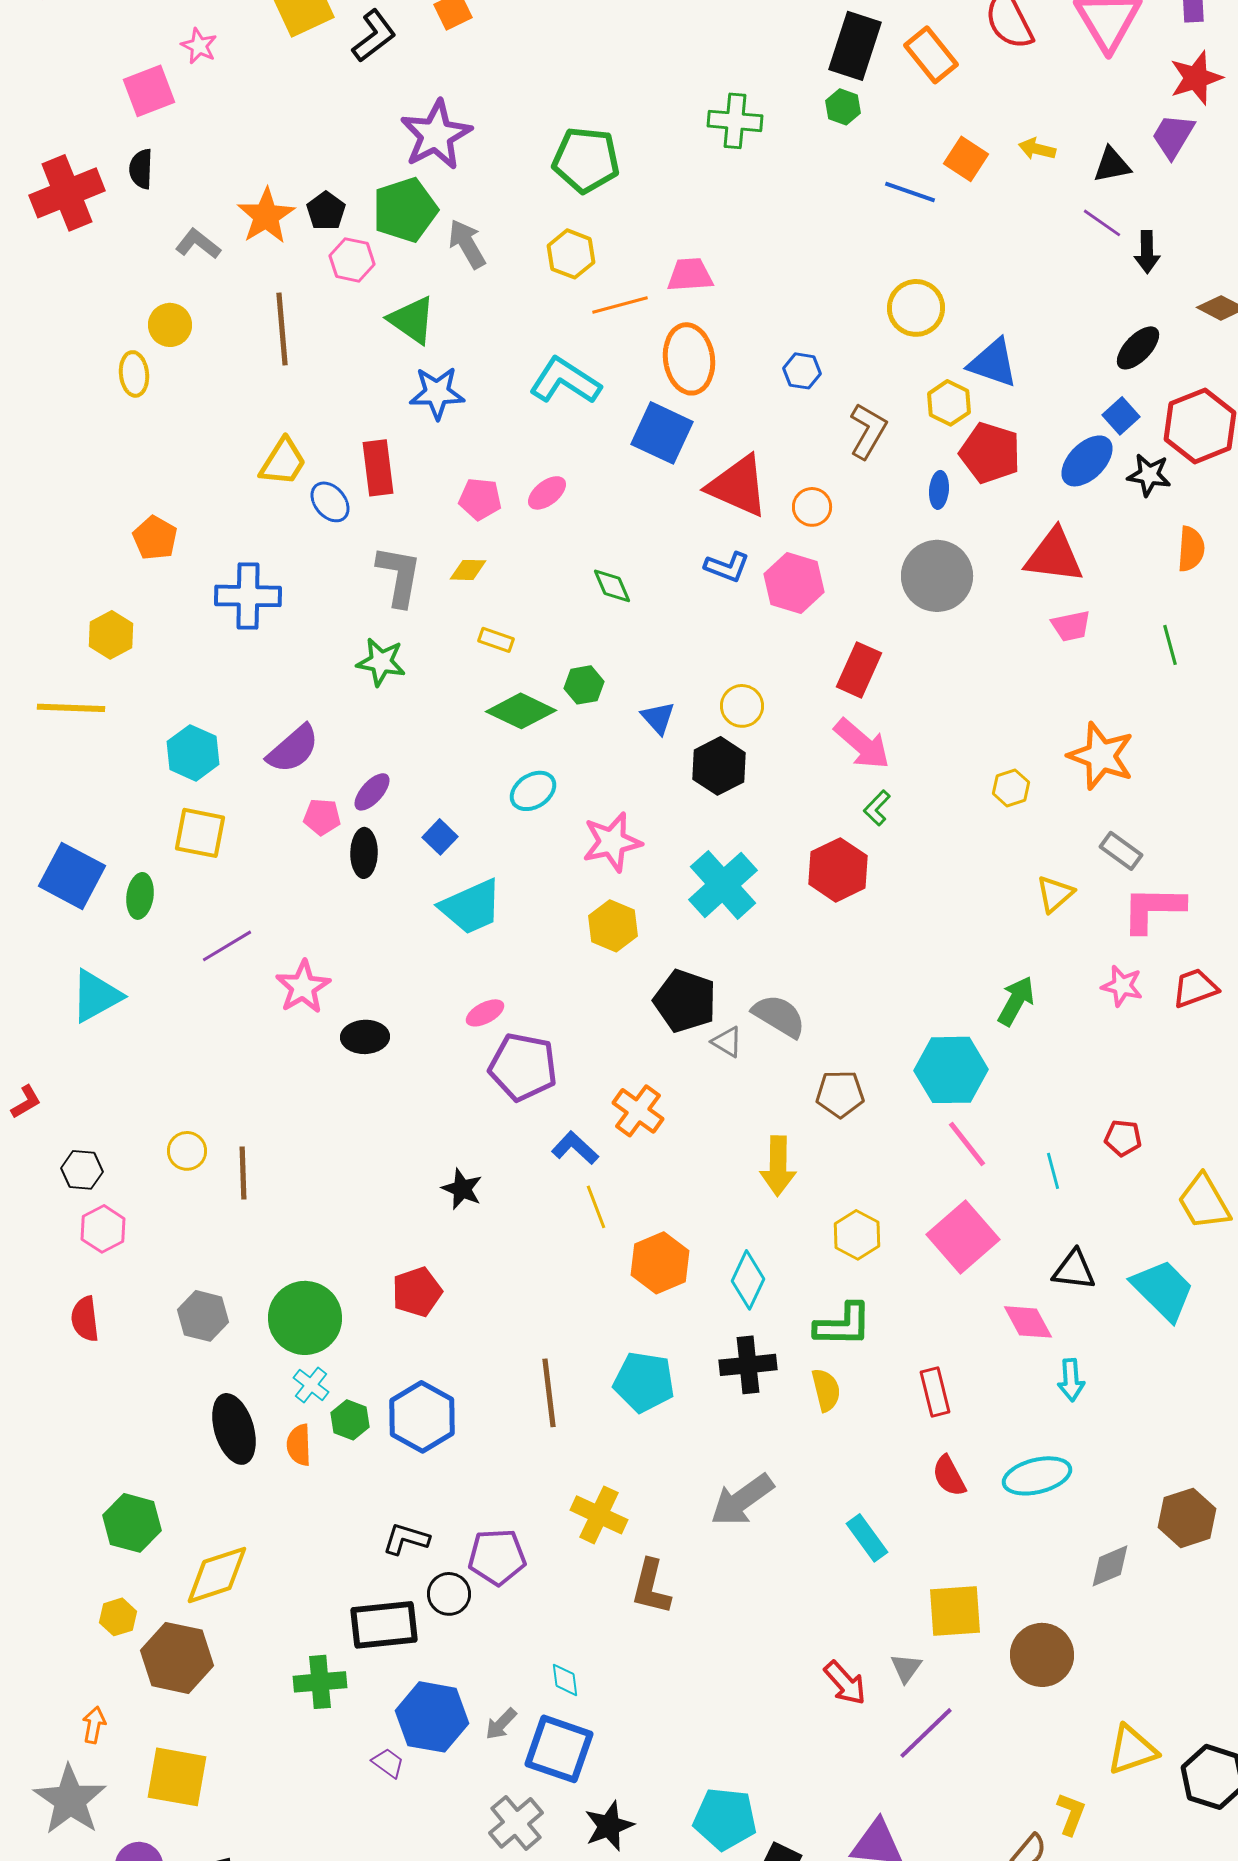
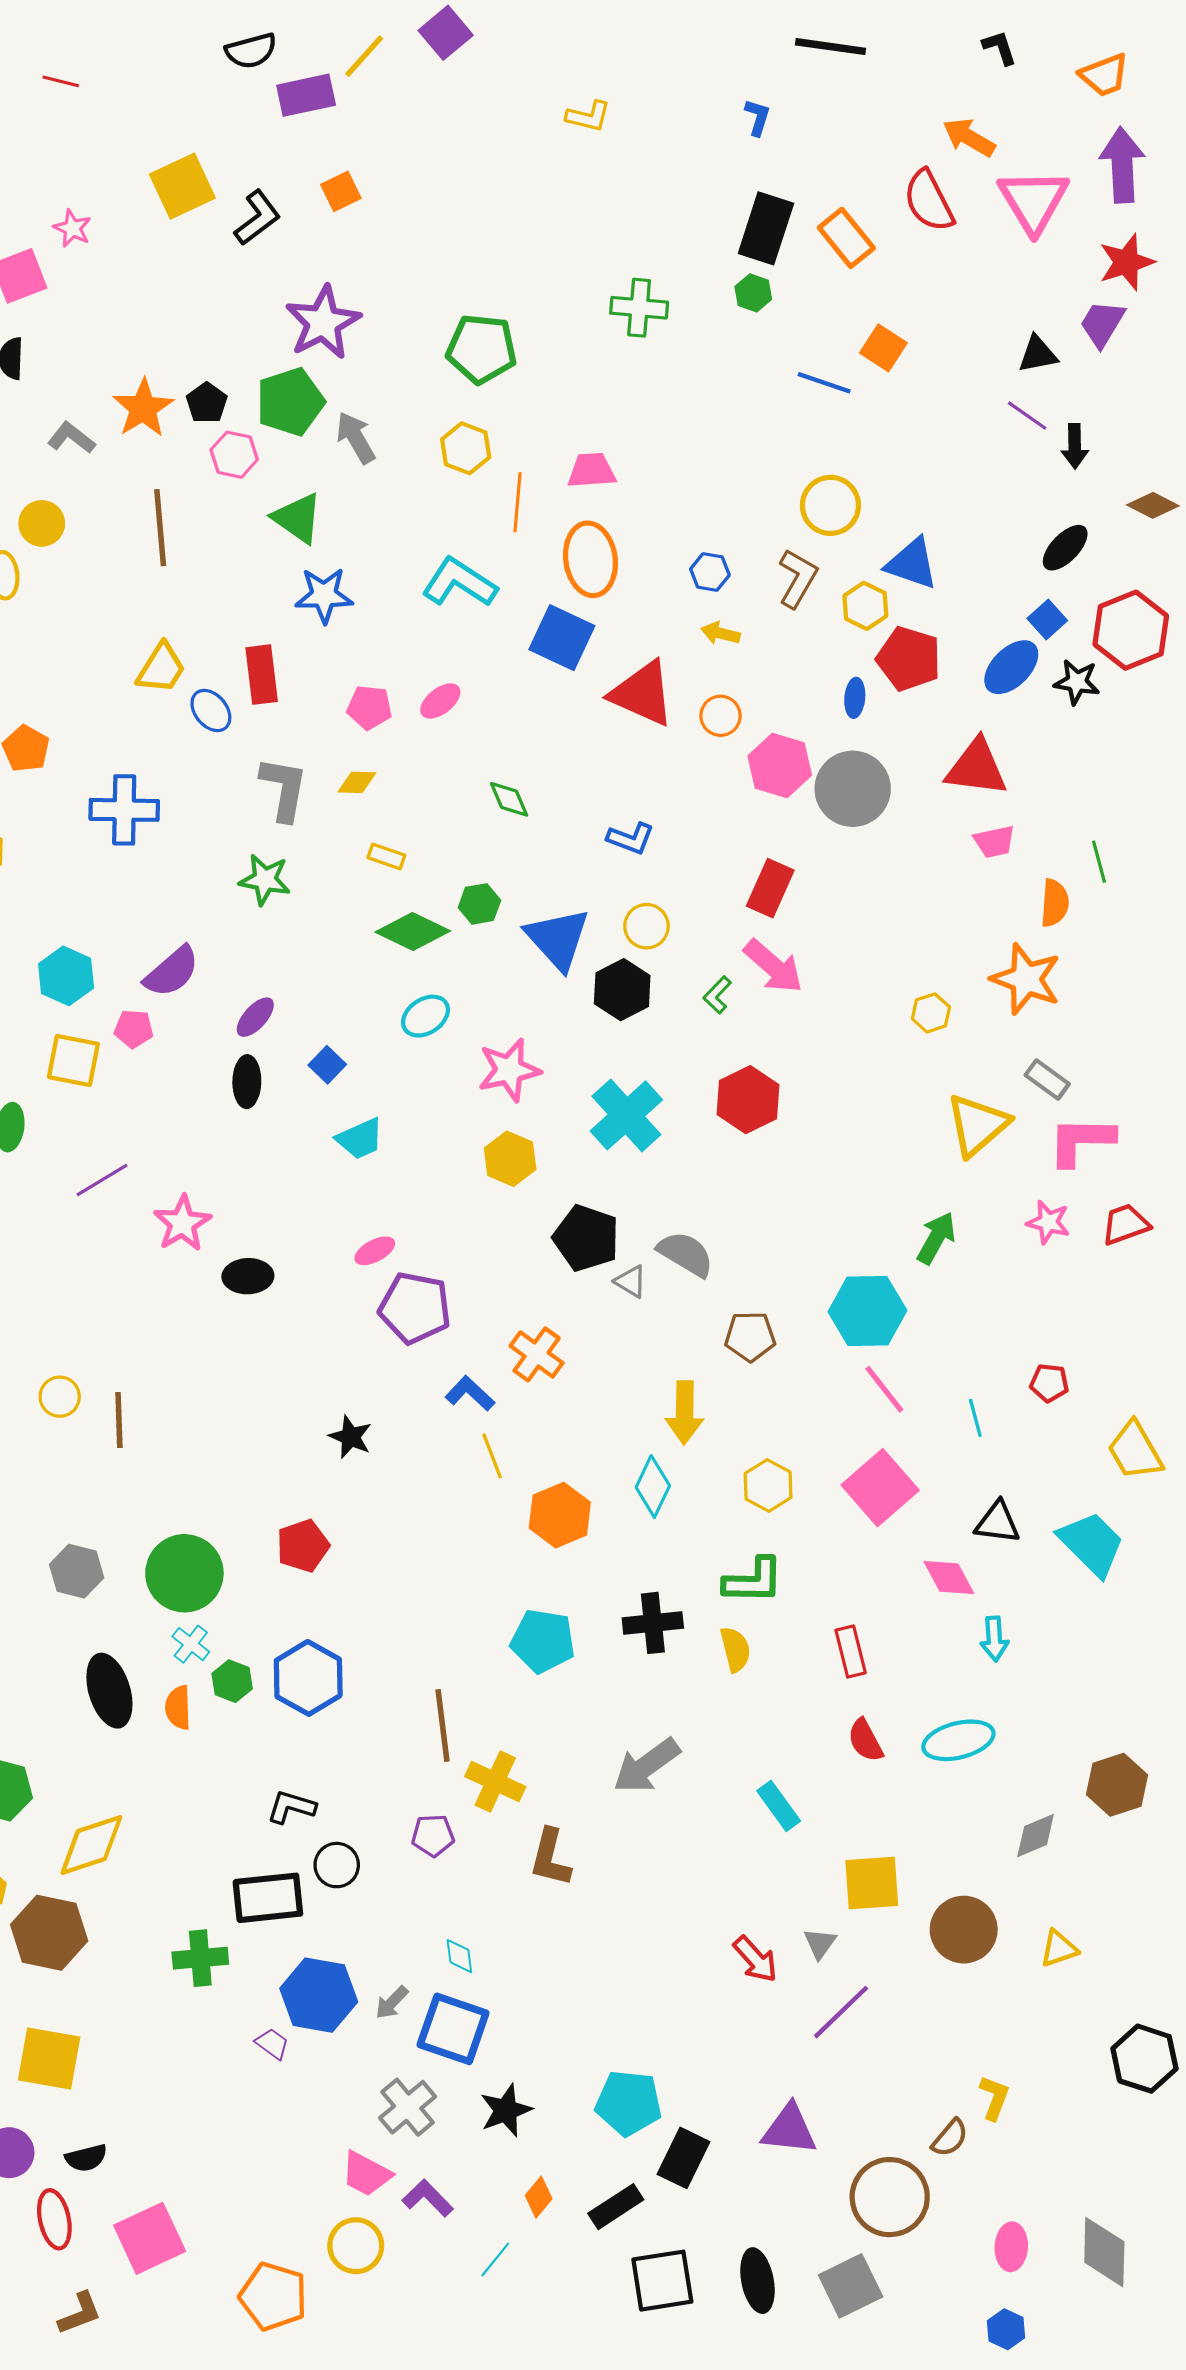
yellow arrow: (1037, 149) -> (721, 633), moved
orange line: (620, 305) -> (518, 502), turned -70
brown L-shape: (868, 431) -> (798, 578), moved
orange semicircle: (1191, 549) -> (1055, 903), moved
blue L-shape: (727, 567) -> (631, 838), moved
pink hexagon: (794, 583) -> (780, 765), moved
blue triangle: (658, 718) -> (558, 939), size x1.8
green L-shape: (877, 808) -> (717, 995), moved
pink pentagon: (322, 817) -> (134, 1029), moved
yellow triangle: (1055, 894) -> (977, 1125), size x1.6
cyan trapezoid: (471, 907) -> (360, 1139), size x0.7
cyan diamond: (748, 1280) -> (653, 1487), moved
brown line: (549, 1393) -> (442, 1726), moved
purple pentagon: (497, 1557) -> (433, 1835), moved, size x0.7
yellow triangle: (1132, 1750) -> (1059, 1949), moved, size x0.7

